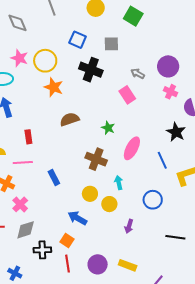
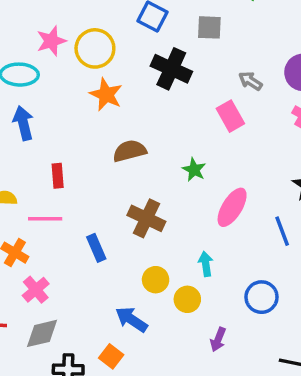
pink star: (19, 58) -> (51, 41), turned 30
brown cross: (96, 159) -> (146, 218), moved

